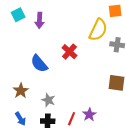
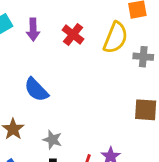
red cross: (69, 52) -> (73, 34), moved

